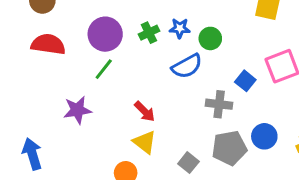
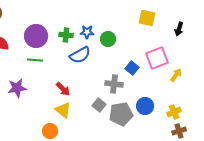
green cross: (149, 33) -> (66, 35), turned 32
blue semicircle: (187, 66) -> (80, 55), moved
green line: (104, 69) -> (35, 60), turned 56
gray square: (188, 163) -> (99, 105), moved

